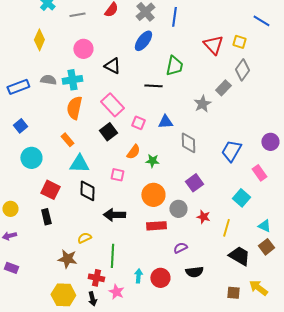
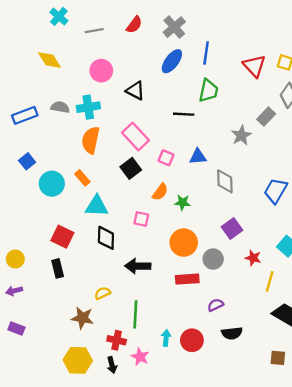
blue line: (174, 17) -> (206, 53), moved
yellow diamond: (39, 40) -> (49, 60), turned -55
cyan circle: (31, 158) -> (52, 184), moved
red star: (203, 217) -> (253, 258), moved

